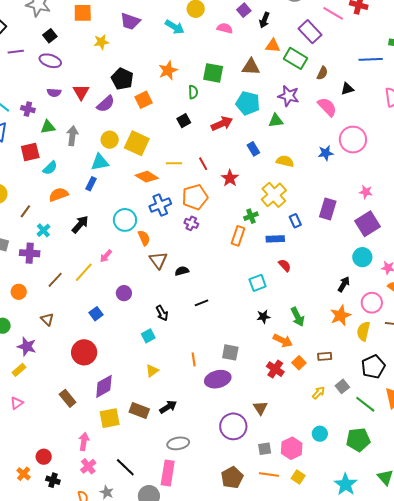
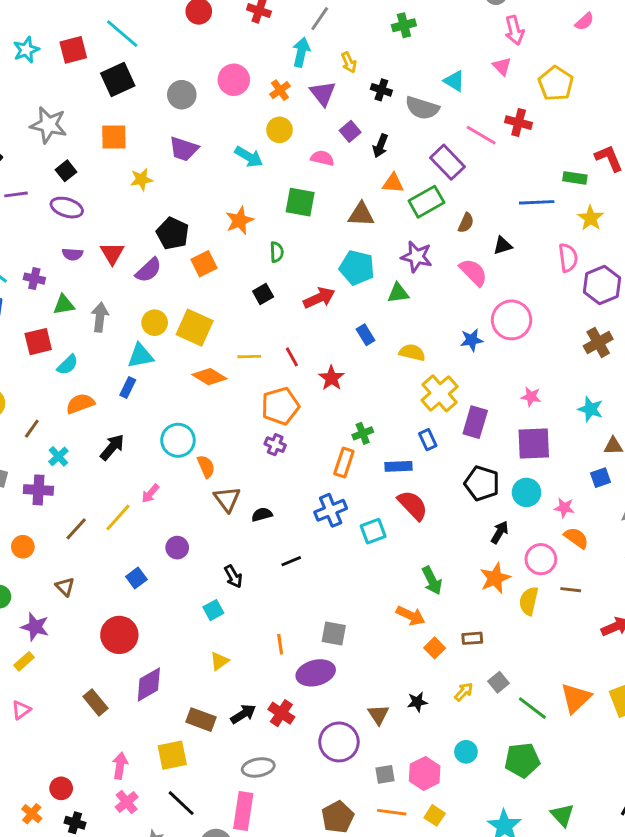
green rectangle: (296, 58) -> (426, 202), turned -60
green square: (213, 73) -> (300, 202), moved
yellow cross: (274, 195) -> (440, 393), moved
blue cross: (160, 205) -> (331, 510), moved
purple square: (368, 224) -> (534, 443), turned 30
red semicircle: (285, 265) -> (413, 505), size x1.6
black star: (263, 317) -> (417, 702), moved
black pentagon: (373, 367) -> (482, 483), moved, turned -30
red cross: (275, 369) -> (281, 713), moved
yellow square: (110, 418) -> (172, 755), moved

